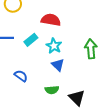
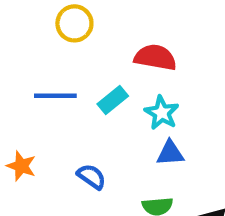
blue triangle: (58, 65) -> (170, 153), turned -48

